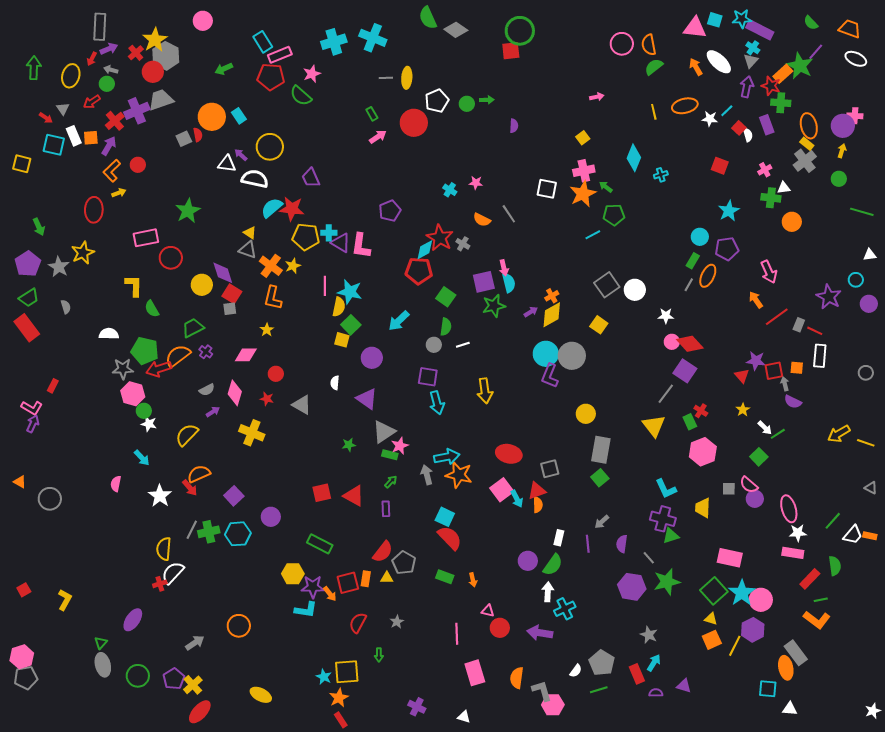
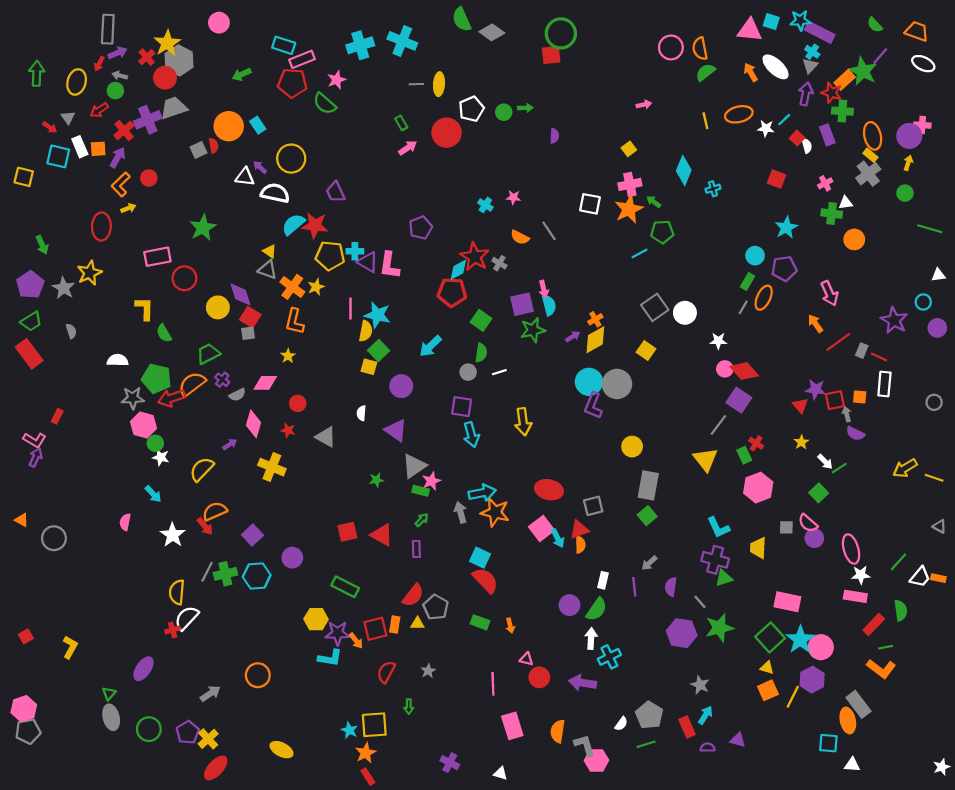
cyan rectangle: (263, 42) -> (284, 45), turned -40
gray semicircle: (207, 390) -> (237, 395), moved

